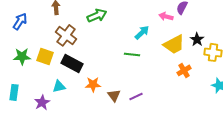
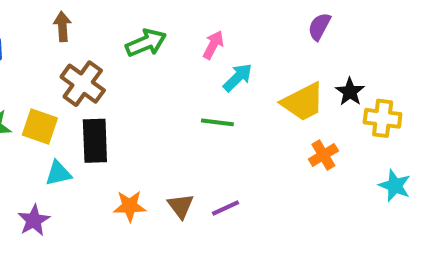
pink arrow: (166, 16) -> (213, 45), moved, turned 104
black rectangle: (72, 63) -> (95, 141), turned 60
orange star: (93, 84) -> (130, 206), moved
cyan triangle: (59, 86) -> (58, 173), moved

